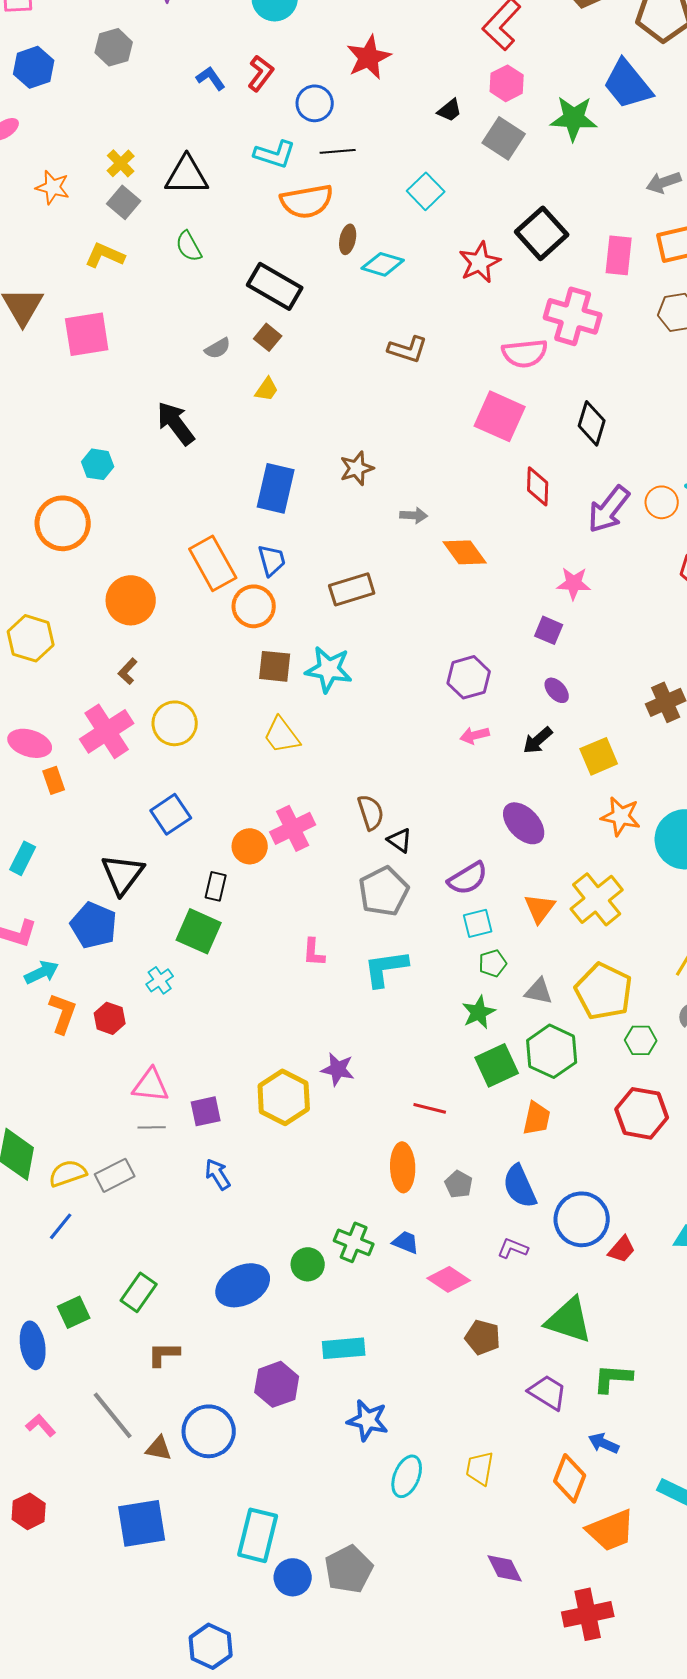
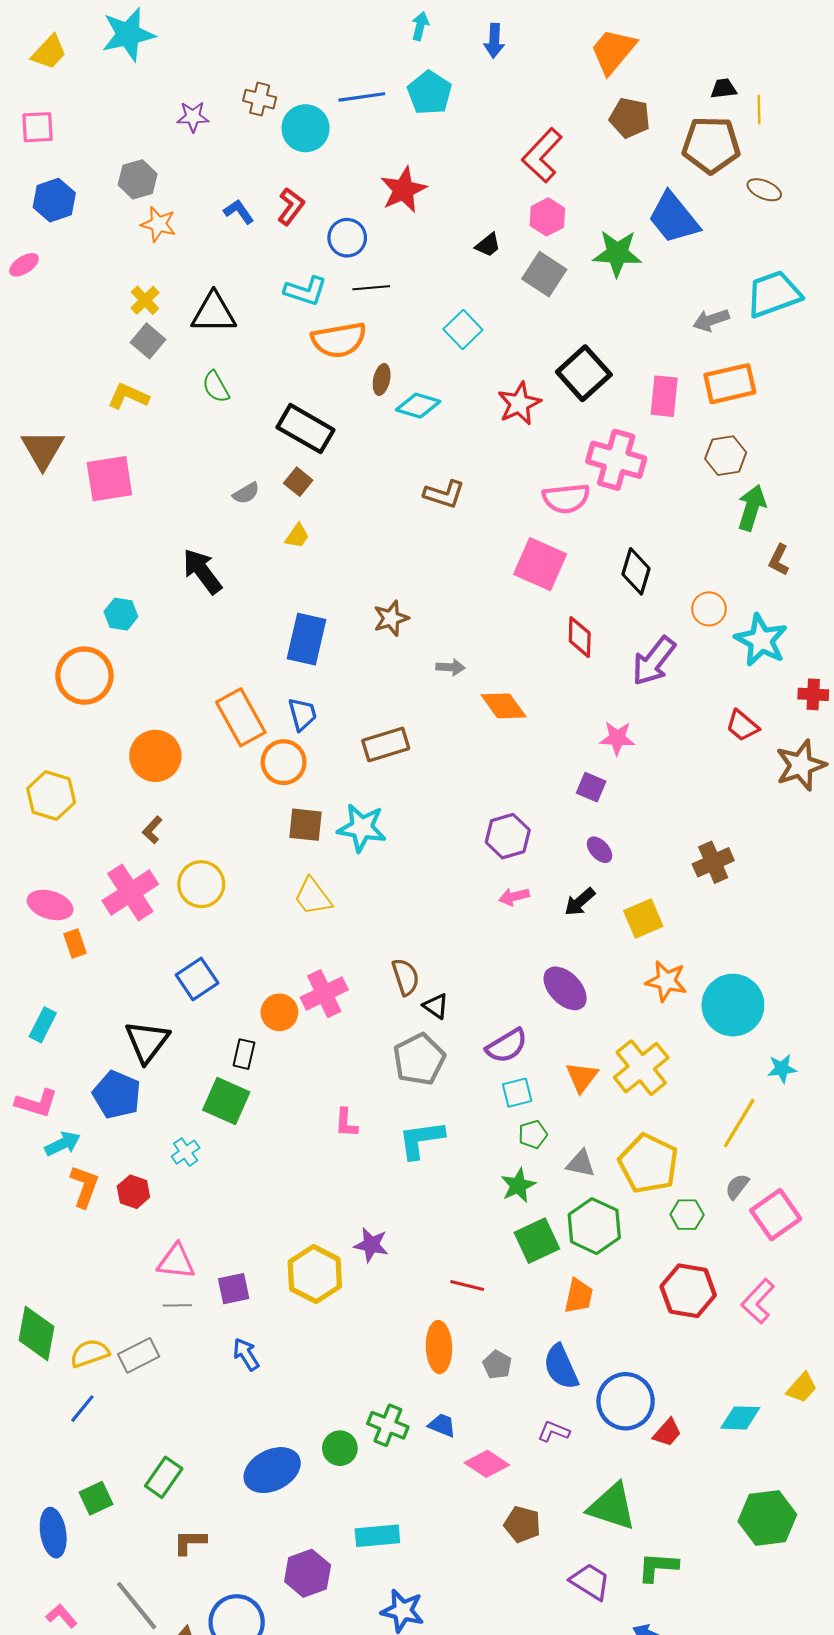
orange star: (53, 187) -> (158, 224), moved
orange circle: (662, 502) -> (709, 609), moved

